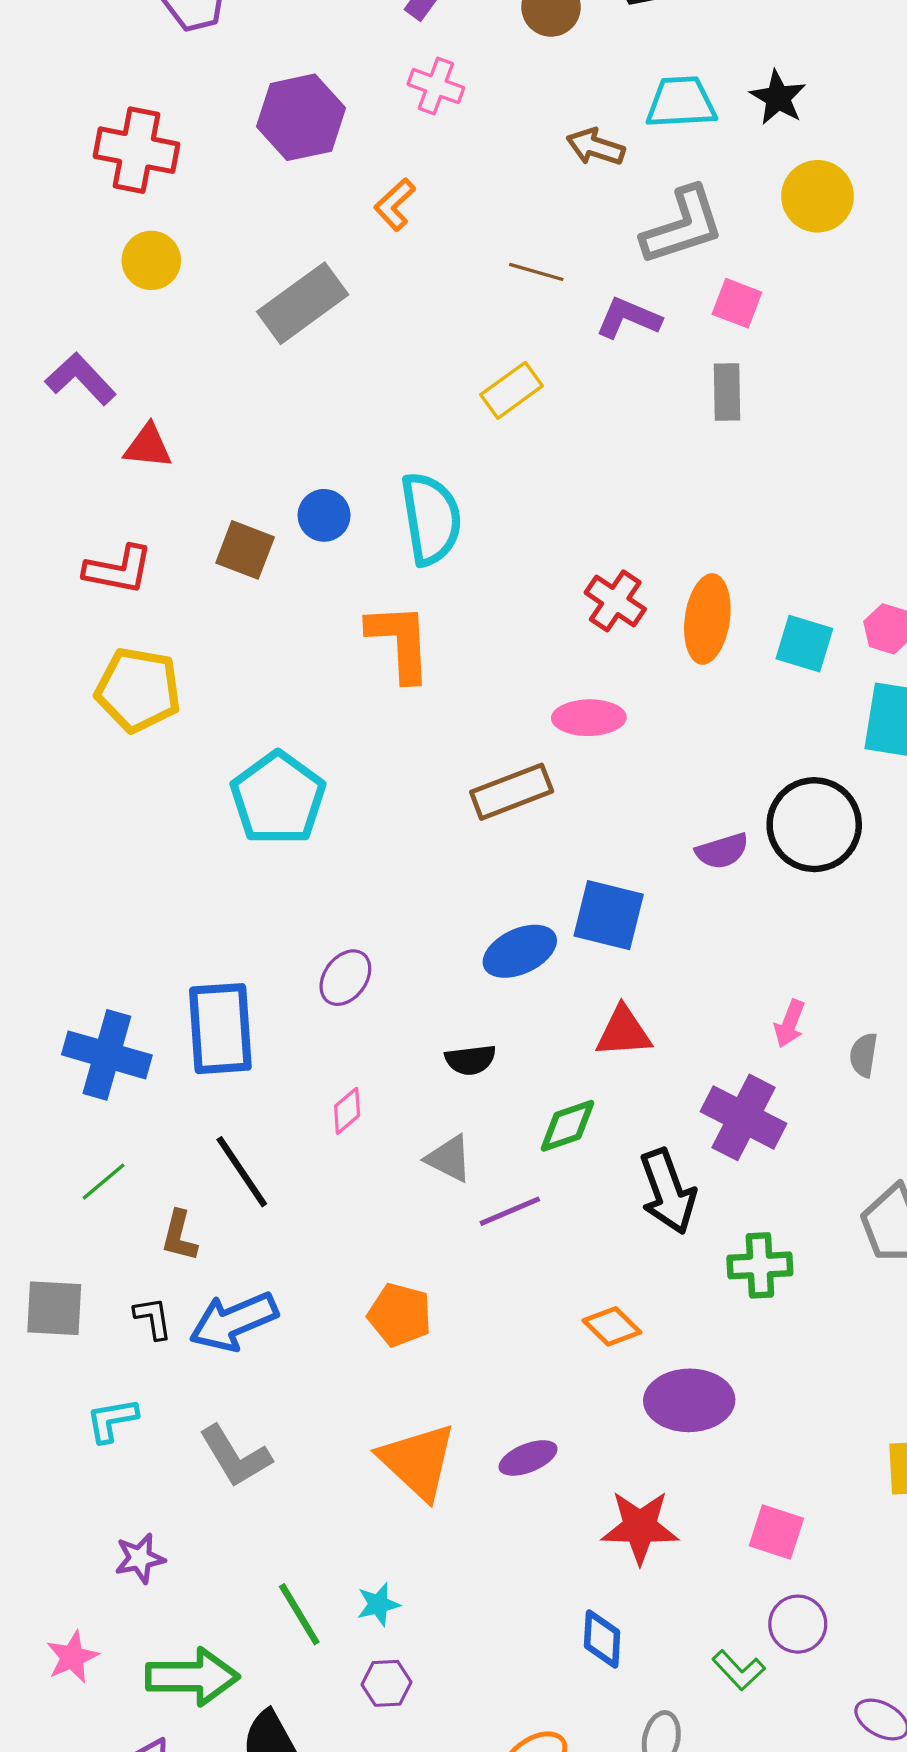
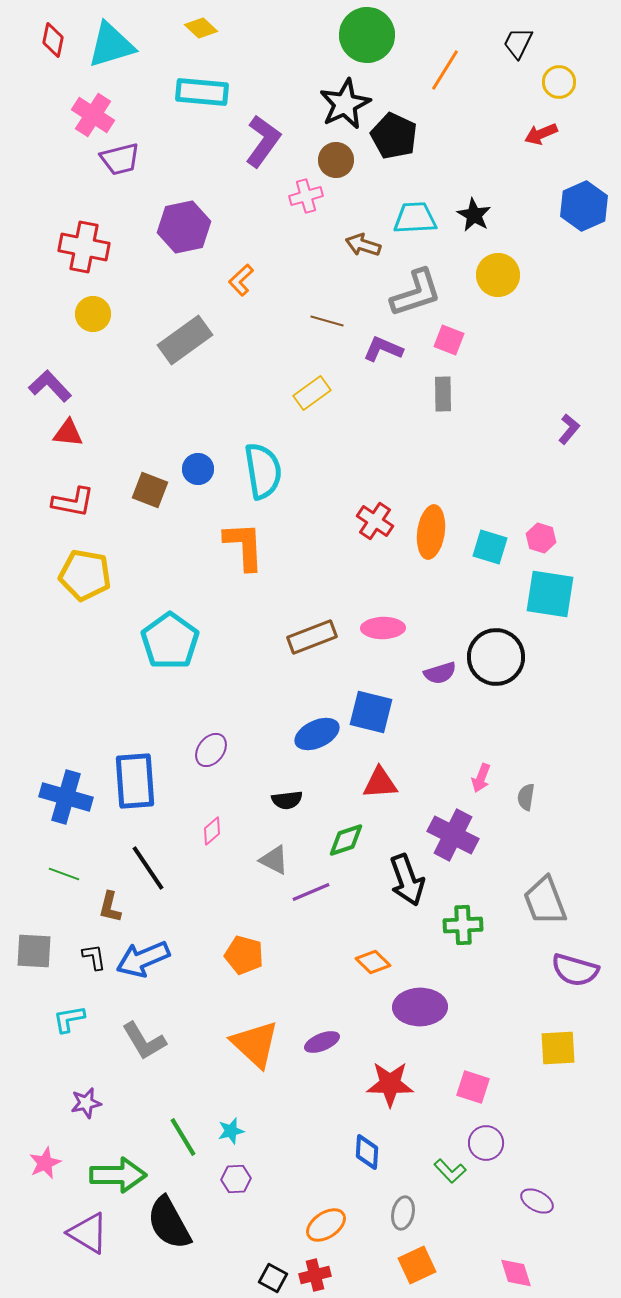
pink cross: (436, 86) -> (306, 196), moved, turned -36
red triangle: (148, 446) -> (68, 433), moved
pink ellipse: (589, 718) -> (383, 628), moved
green line: (104, 1182) -> (64, 874), turned 60

